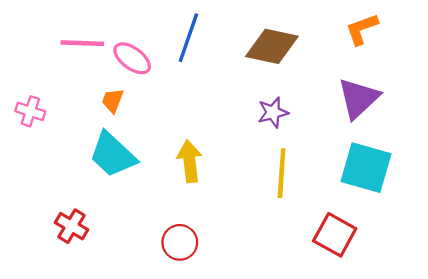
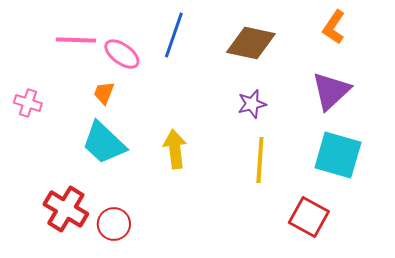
orange L-shape: (362, 29) -> (334, 27), turned -36
red cross: (71, 226) -> (66, 209), size x1.4
red circle: (180, 242) -> (114, 224), moved

